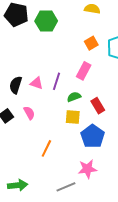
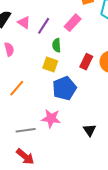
green semicircle: (74, 97) -> (57, 45), turned -88
red rectangle: (98, 106) -> (86, 62), moved, turned 42

